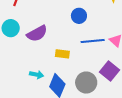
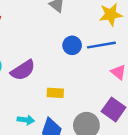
blue line: (93, 41) -> (101, 45), moved

